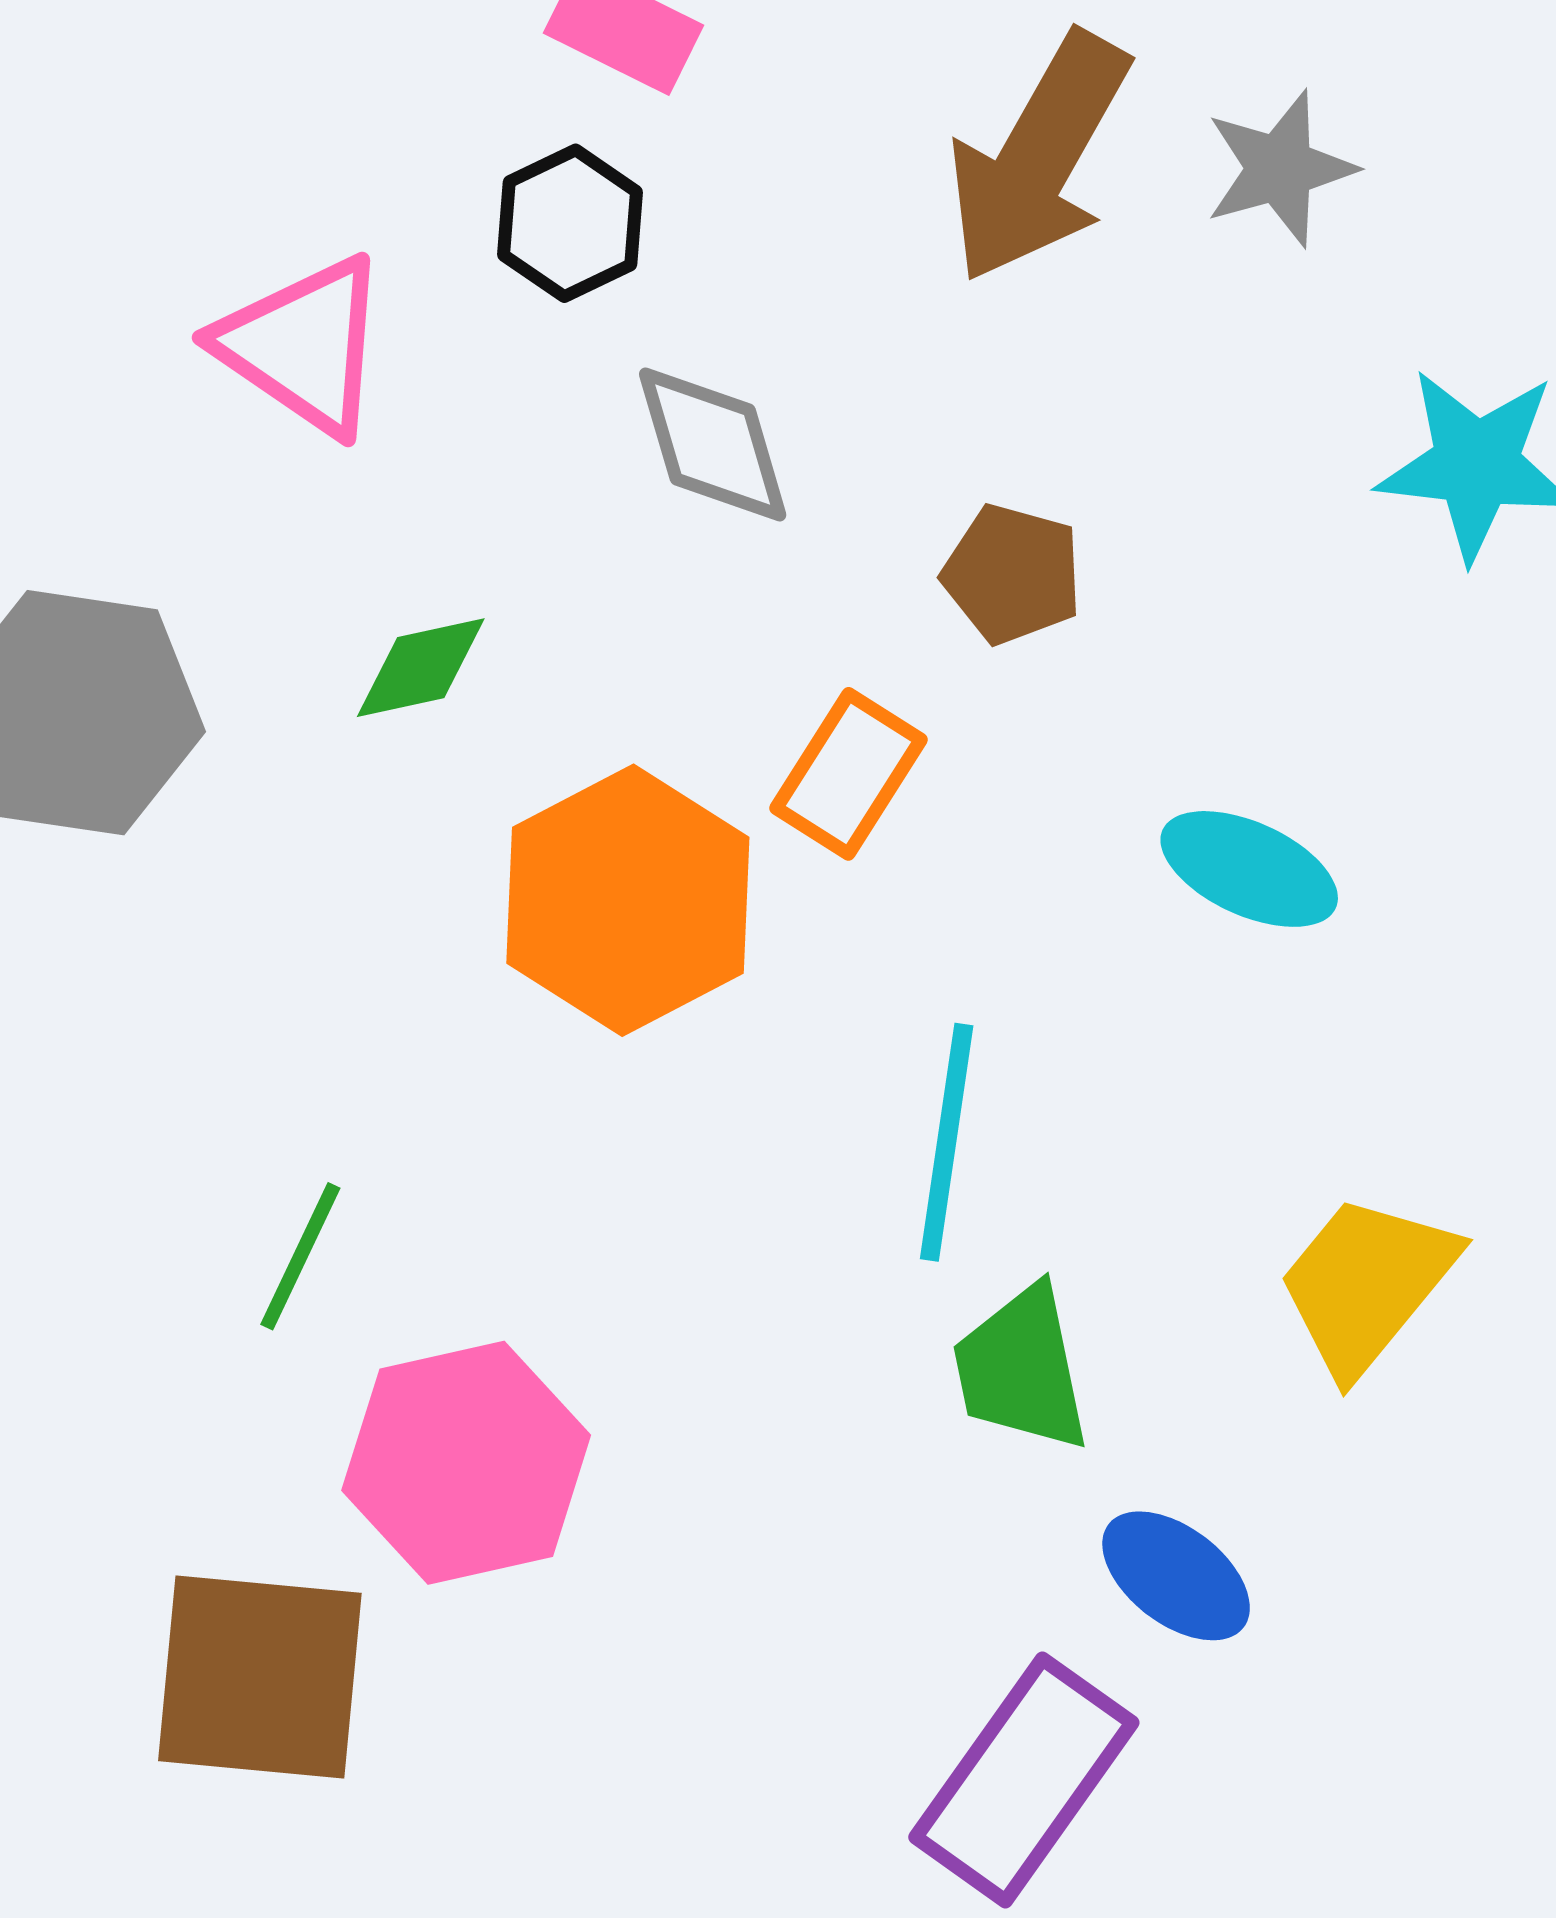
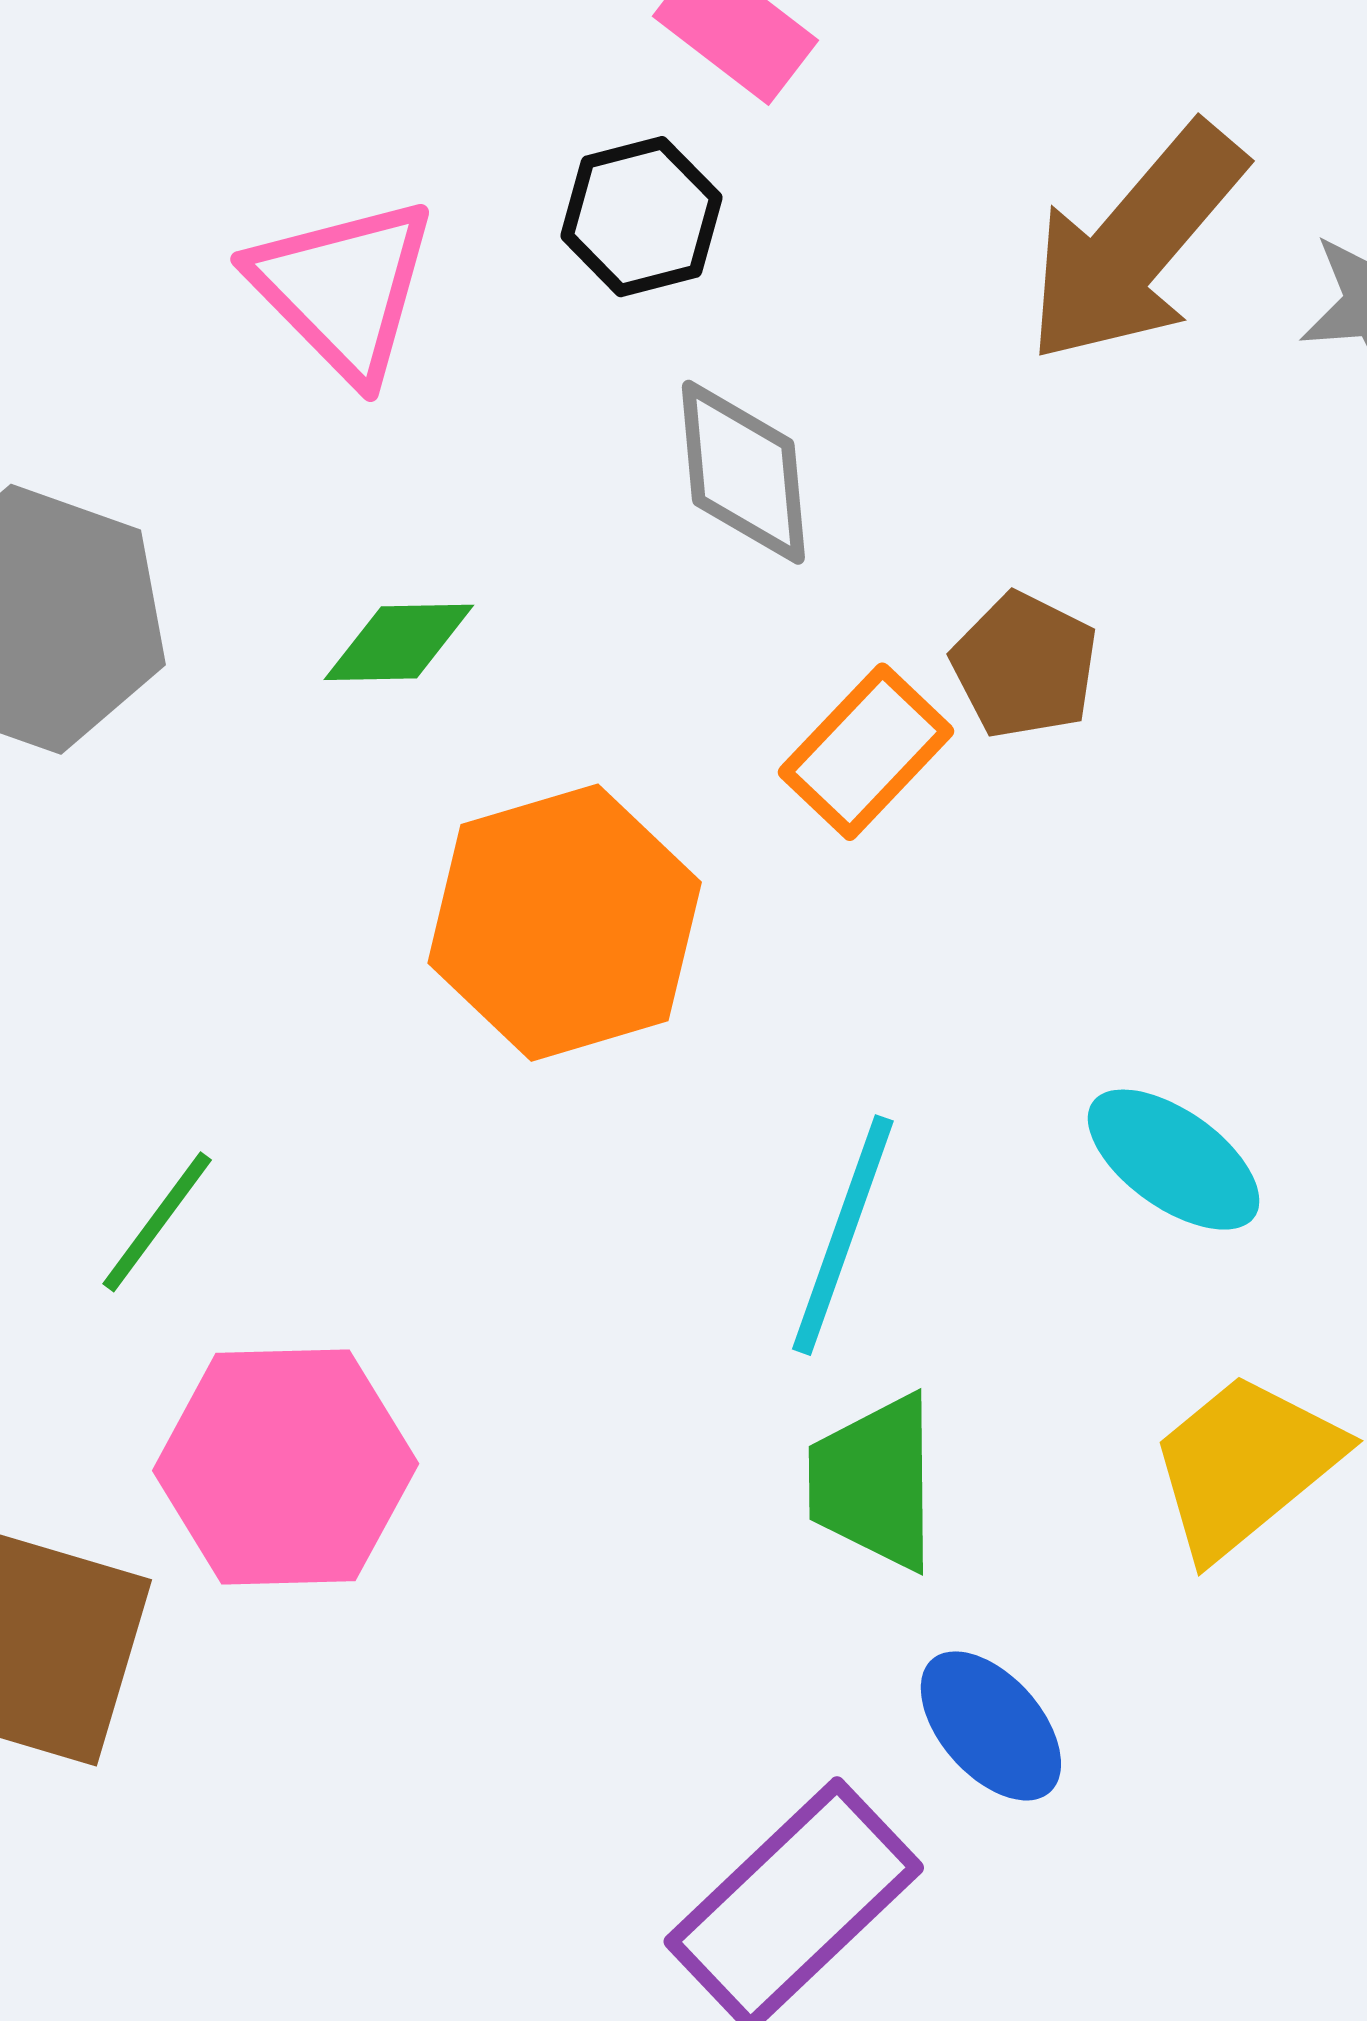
orange rectangle: (848, 774) -> (866, 752), moved
cyan ellipse: (1249, 869) -> (1174, 1160), moved

